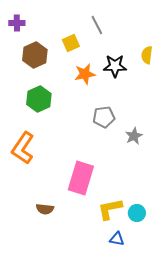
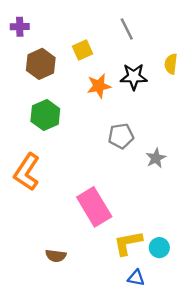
gray line: (97, 25) -> (127, 29), moved
pink rectangle: (81, 178) -> (94, 207), turned -48
brown semicircle: (45, 209) -> (56, 256), moved

